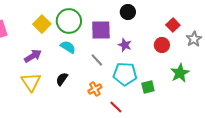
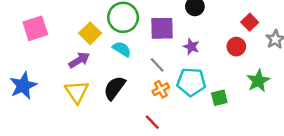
yellow square: (42, 24) -> (90, 33), moved
black semicircle: (62, 79) -> (115, 88), size x1.5
orange cross: (95, 89) -> (161, 89), moved
red line: (116, 107) -> (152, 122), moved

